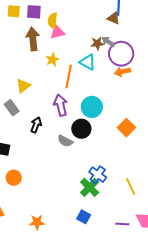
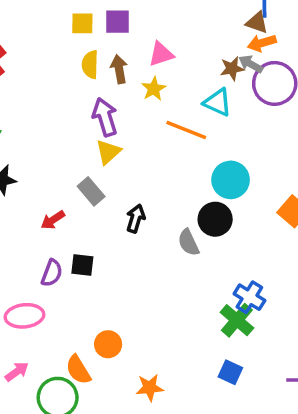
yellow semicircle: (53, 21) -> (90, 64), moved
brown arrow: (33, 39) -> (119, 69), size x0.7
yellow star: (52, 60) -> (154, 89), moved
orange arrow: (122, 72) -> (262, 43), moved
orange line: (69, 77) -> (186, 130), turned -75
purple arrow: (61, 105) -> (105, 117), moved
gray semicircle: (65, 141) -> (189, 242), turned 42
orange circle: (14, 178) -> (108, 344), moved

